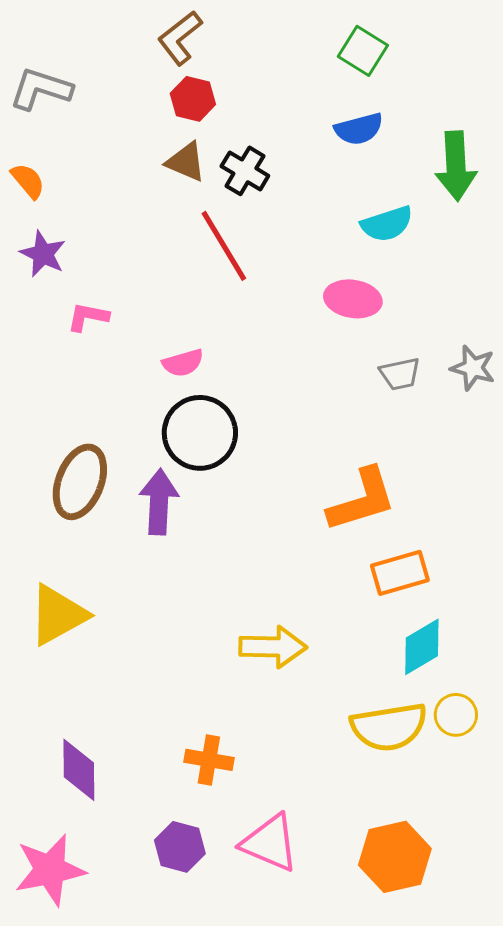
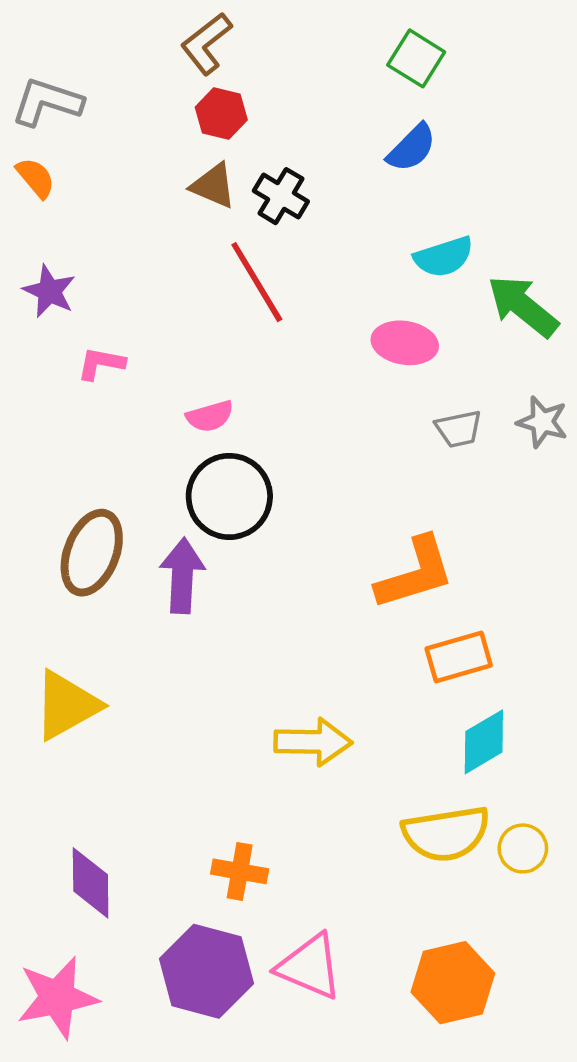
blue semicircle: (359, 129) -> (412, 148), turned -30
green arrow: (456, 166) -> (523, 306), moved, turned 132
orange semicircle: (28, 181) -> (36, 178), moved
yellow circle: (456, 715) -> (523, 848), moved
purple hexagon: (180, 847) -> (206, 971), size x1.6

